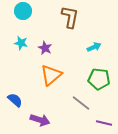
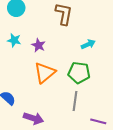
green pentagon: (99, 79) -> (79, 73), moved
gray line: (81, 103) -> (75, 101), turned 60

